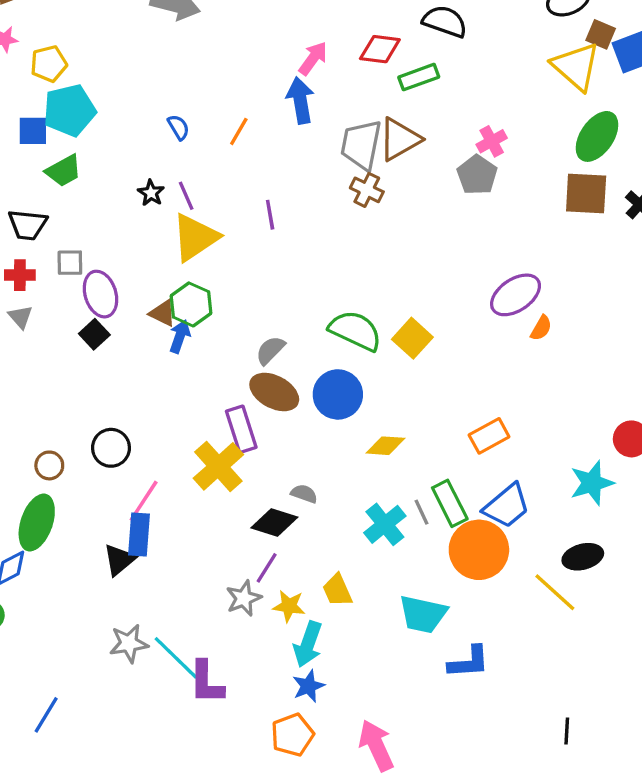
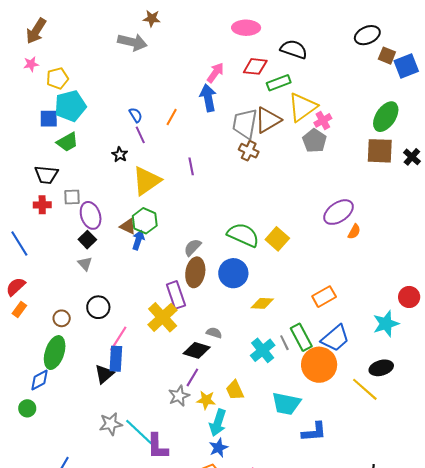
yellow triangle: (576, 66) -> (302, 107), moved, turned 44
purple line: (186, 196) -> (140, 135), moved
gray triangle: (20, 317) -> (85, 264), moved
brown ellipse: (274, 392) -> (195, 272), turned 72

